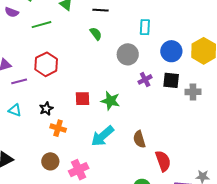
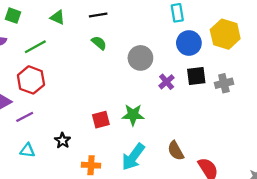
cyan rectangle: (145, 27) -> (177, 13), moved
red hexagon: (46, 64) -> (31, 80), moved
orange cross: (58, 128) -> (91, 165), moved

